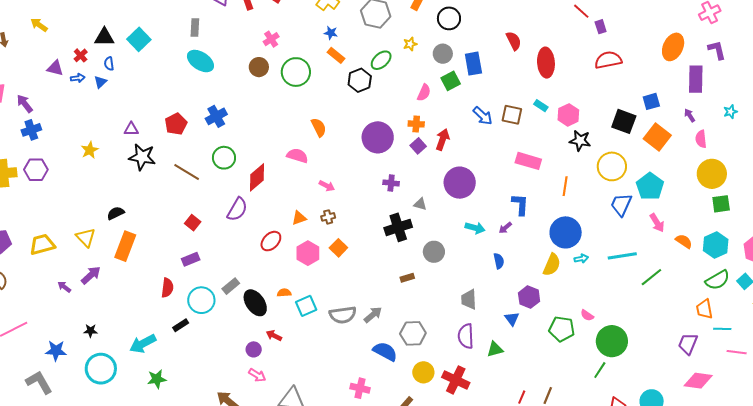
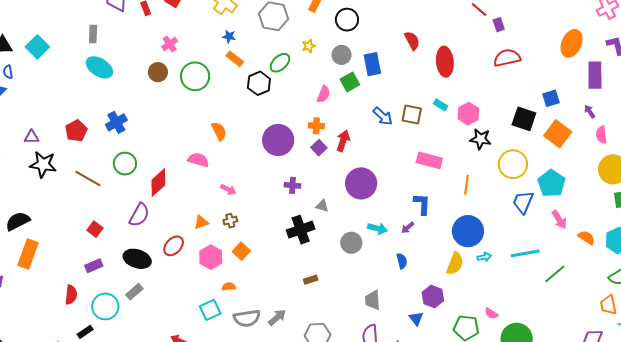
black semicircle: (116, 213) -> (18, 221), size x1.4
gray circle: (434, 252) -> (351, 243), moved
orange semicircle: (284, 293) -> (229, 287), moved
black ellipse: (255, 303) -> (137, 259), moved, turned -36

